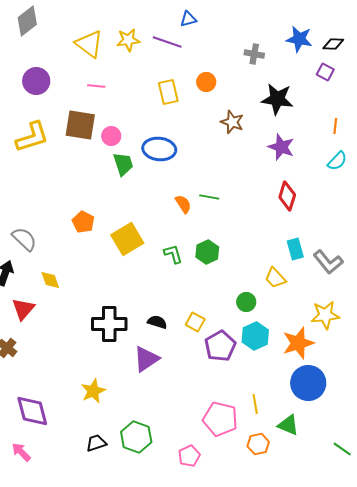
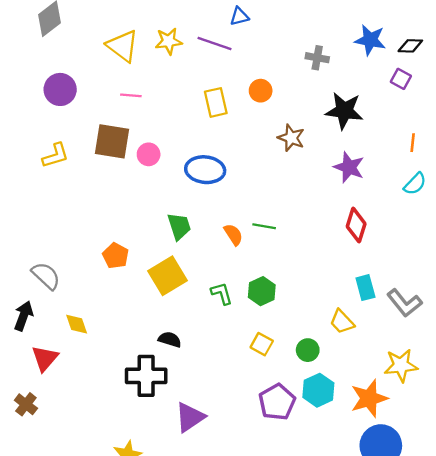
yellow L-shape: (32, 137) -> (55, 156), size x0.7
green trapezoid: (123, 164) -> (179, 226), moved
black semicircle: (157, 322) -> (170, 339), moved
yellow square: (195, 322) -> (262, 344), moved

